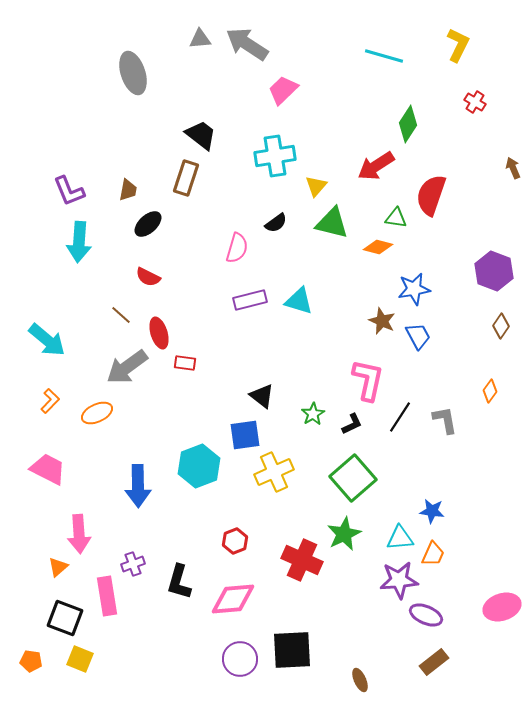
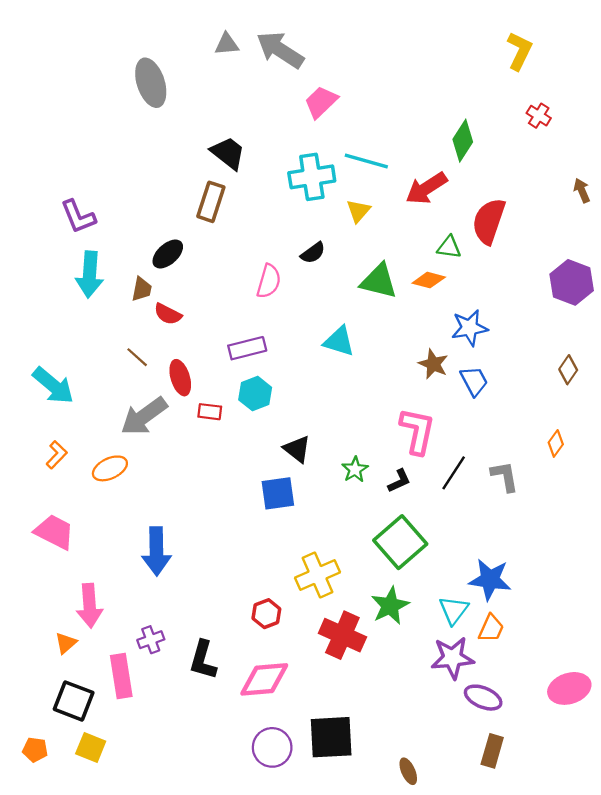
cyan line: (384, 56) -> (366, 161), moved
brown trapezoid: (128, 190) -> (142, 289), moved
green triangle: (332, 223) -> (379, 281), moved
purple hexagon: (494, 271) -> (572, 282), moved
purple rectangle: (250, 300) -> (247, 348), moved
cyan hexagon: (199, 466) -> (255, 394), moved, size x0.7
yellow cross: (274, 472) -> (318, 575), moved
blue star: (432, 511) -> (490, 580), size x1.5
cyan triangle: (400, 538) -> (454, 610), turned -48
brown rectangle: (434, 662) -> (492, 751), turned -36

